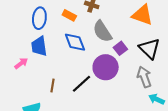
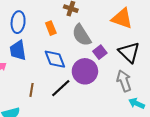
orange rectangle: (69, 15) -> (51, 28), moved, turned 40
blue diamond: (75, 42) -> (55, 59), moved

